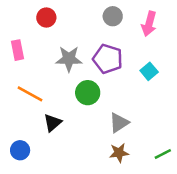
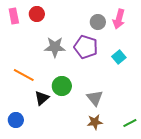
gray circle: (113, 16) -> (98, 22), moved
pink rectangle: (18, 50) -> (14, 16), moved
green circle: (88, 93) -> (62, 86), moved
gray triangle: (119, 123) -> (95, 98), turned -36

